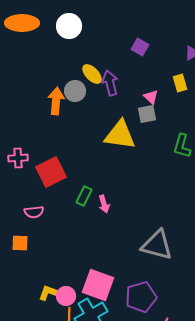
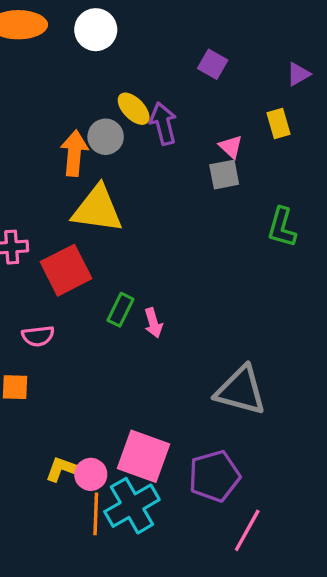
yellow triangle: (120, 135) -> (97, 209), moved

